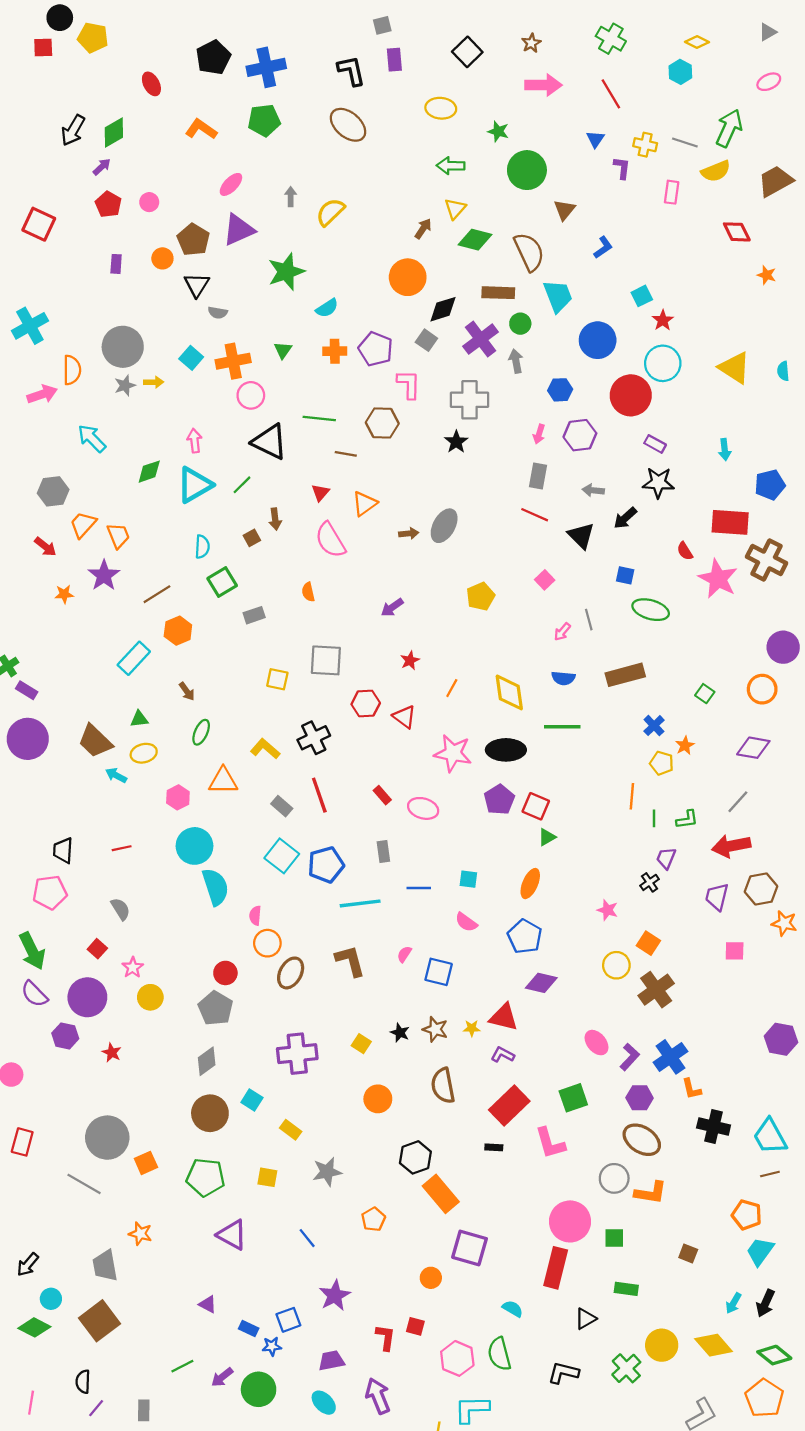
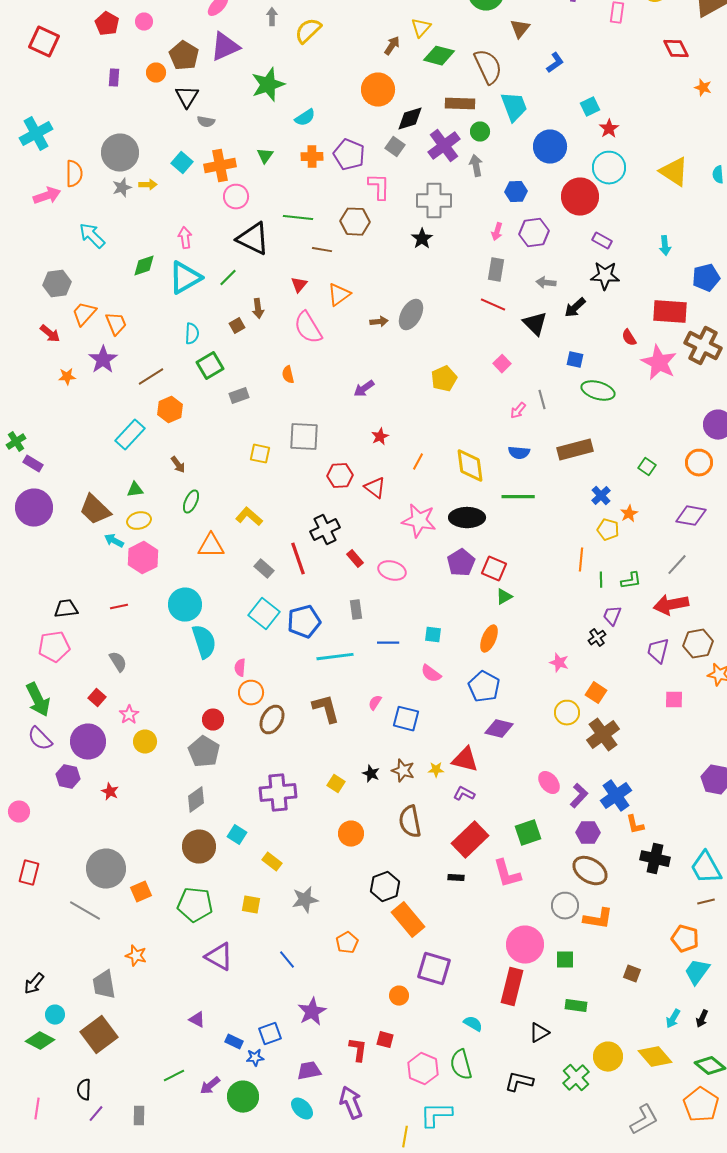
black cross: (314, 738) -> (325, 530), moved
pink hexagon: (178, 797) -> (143, 558), moved, size x1.4
black trapezoid: (63, 850) -> (66, 609), turned 80
black arrow: (765, 1303) -> (702, 1019), size x0.7

